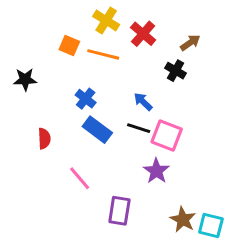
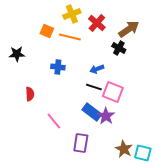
yellow cross: (106, 20) -> (72, 14), turned 36
brown arrow: (190, 43) -> (129, 29), size x1.5
blue cross: (86, 99) -> (58, 67), turned -32
blue arrow: (143, 102) -> (97, 69), turned -64
blue rectangle: (97, 130) -> (92, 112), moved

